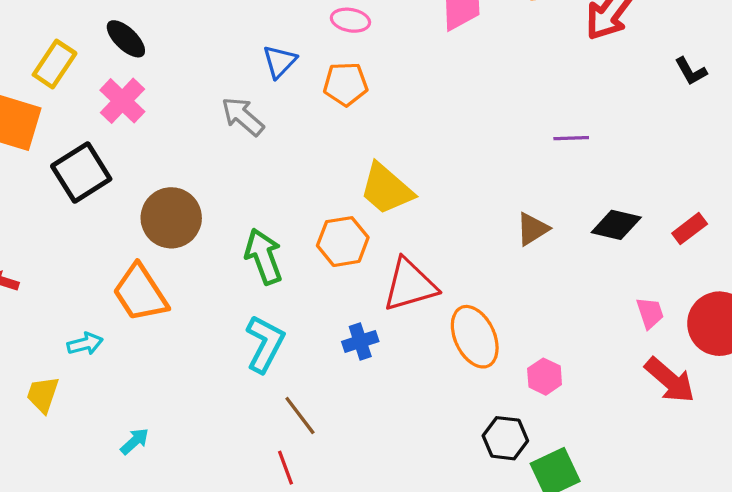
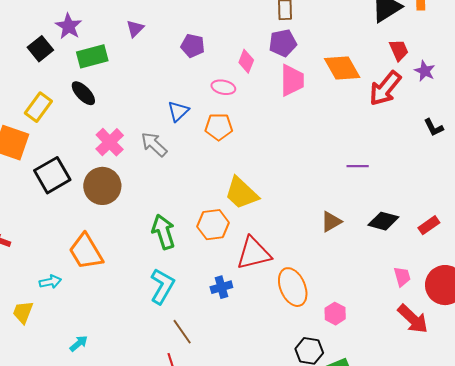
pink cross: (122, 101) -> (110, 142), moved
brown circle: (171, 218) -> (102, 186), moved

